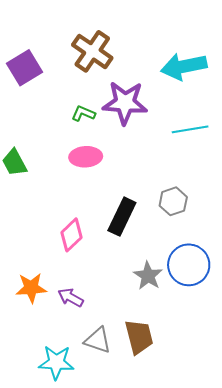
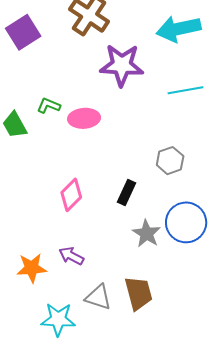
green L-shape: (83, 113) -> (49, 106), moved
black rectangle: (122, 217) -> (126, 192), moved, size x0.7
orange star: (31, 288) -> (32, 268), moved

